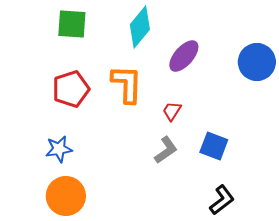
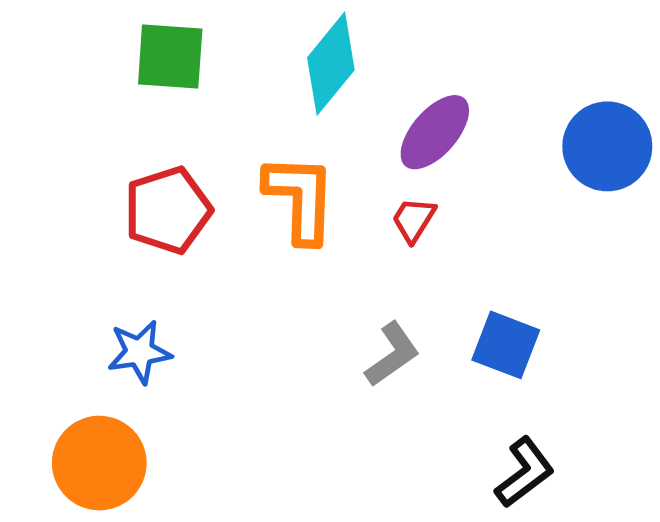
red trapezoid: (172, 111) -> (414, 220), moved
orange circle: (66, 196) -> (99, 463), moved

